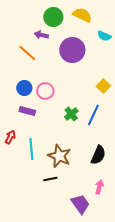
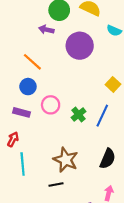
orange line: (27, 53) -> (32, 62), moved
pink circle: (45, 91) -> (51, 105), moved
purple rectangle: (27, 111) -> (22, 112), moved
cyan line: (31, 149) -> (23, 164), moved

